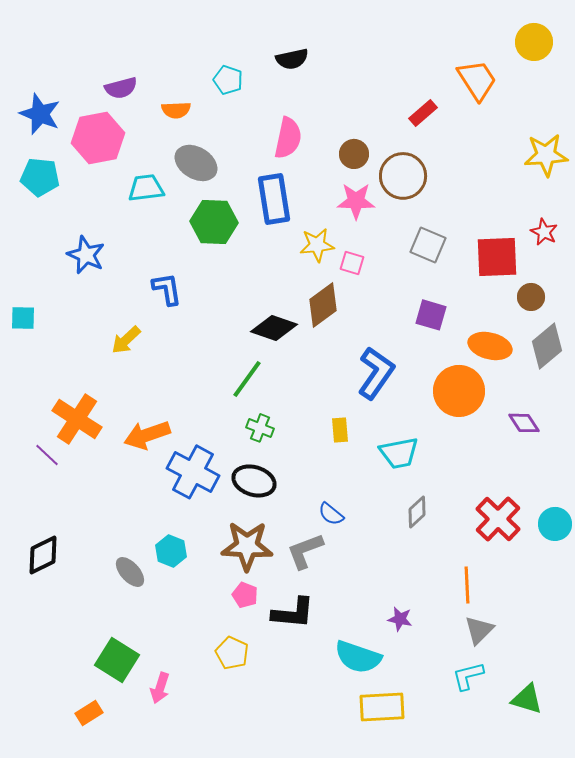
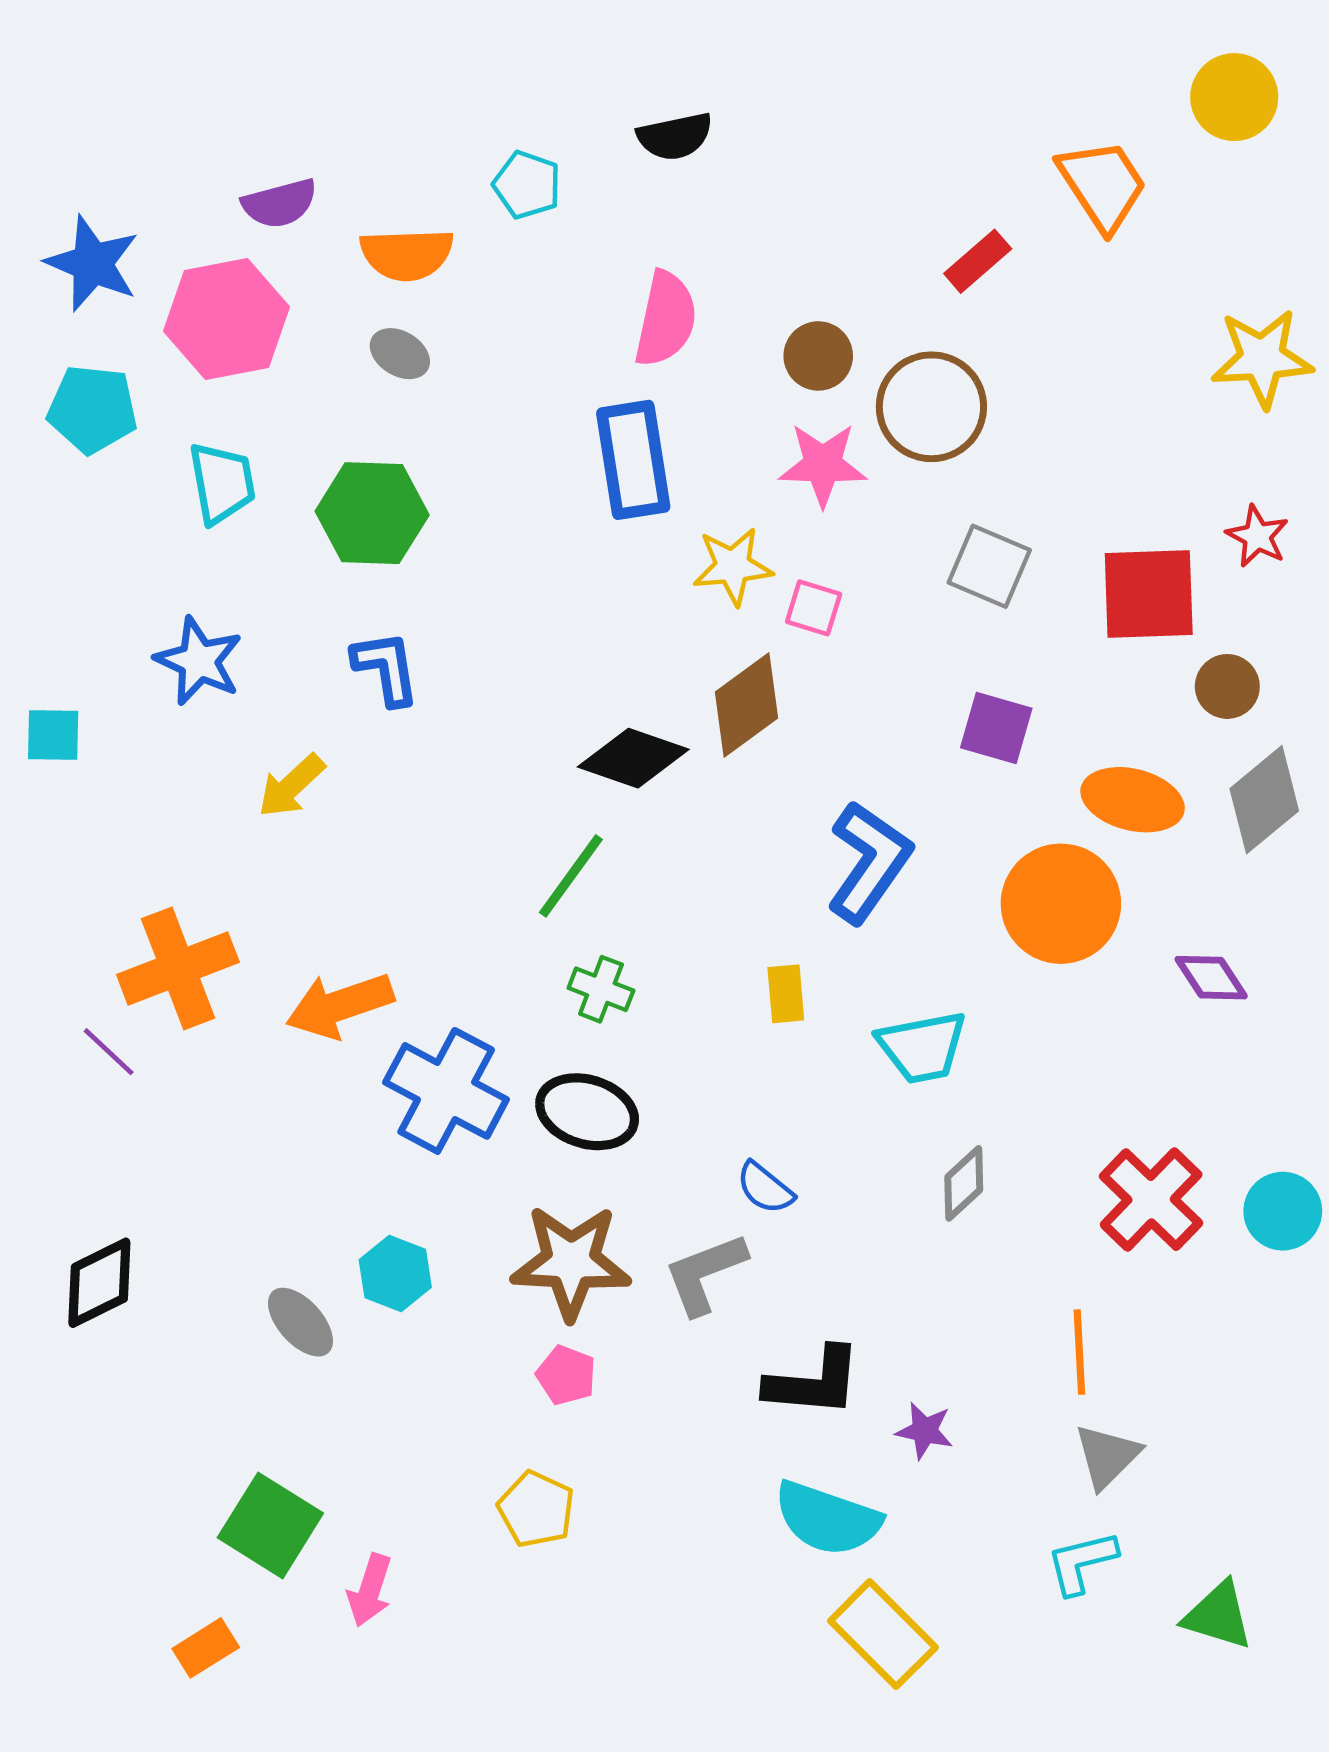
orange semicircle: (176, 110) -> (407, 254), size x1.4
gray ellipse: (196, 163) -> (400, 354), moved, size x0.6
cyan trapezoid: (146, 188) -> (222, 483), moved, turned 87
green hexagon: (214, 222) -> (372, 513), moved
blue star: (86, 255) -> (199, 661), moved
orange cross: (77, 419) -> (178, 968), turned 36
black L-shape: (293, 613) -> (814, 1382), moved
yellow rectangle: (382, 707) -> (883, 1634), turned 48

